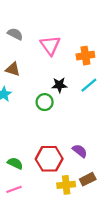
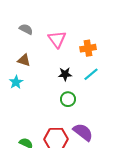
green circle: (45, 102) -> (68, 99), moved
purple semicircle: (80, 151) -> (83, 132), size x1.5

